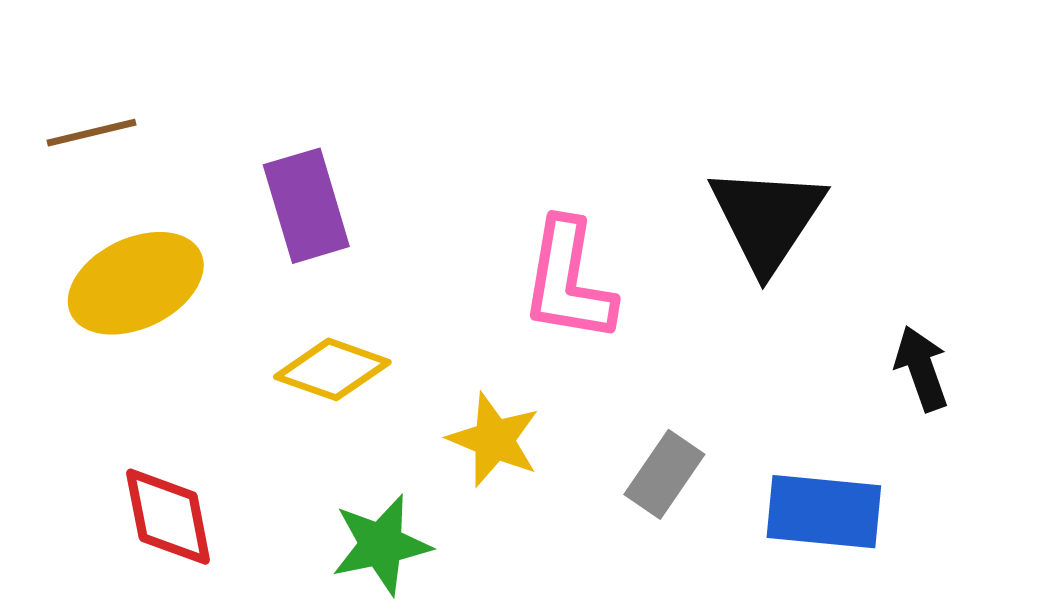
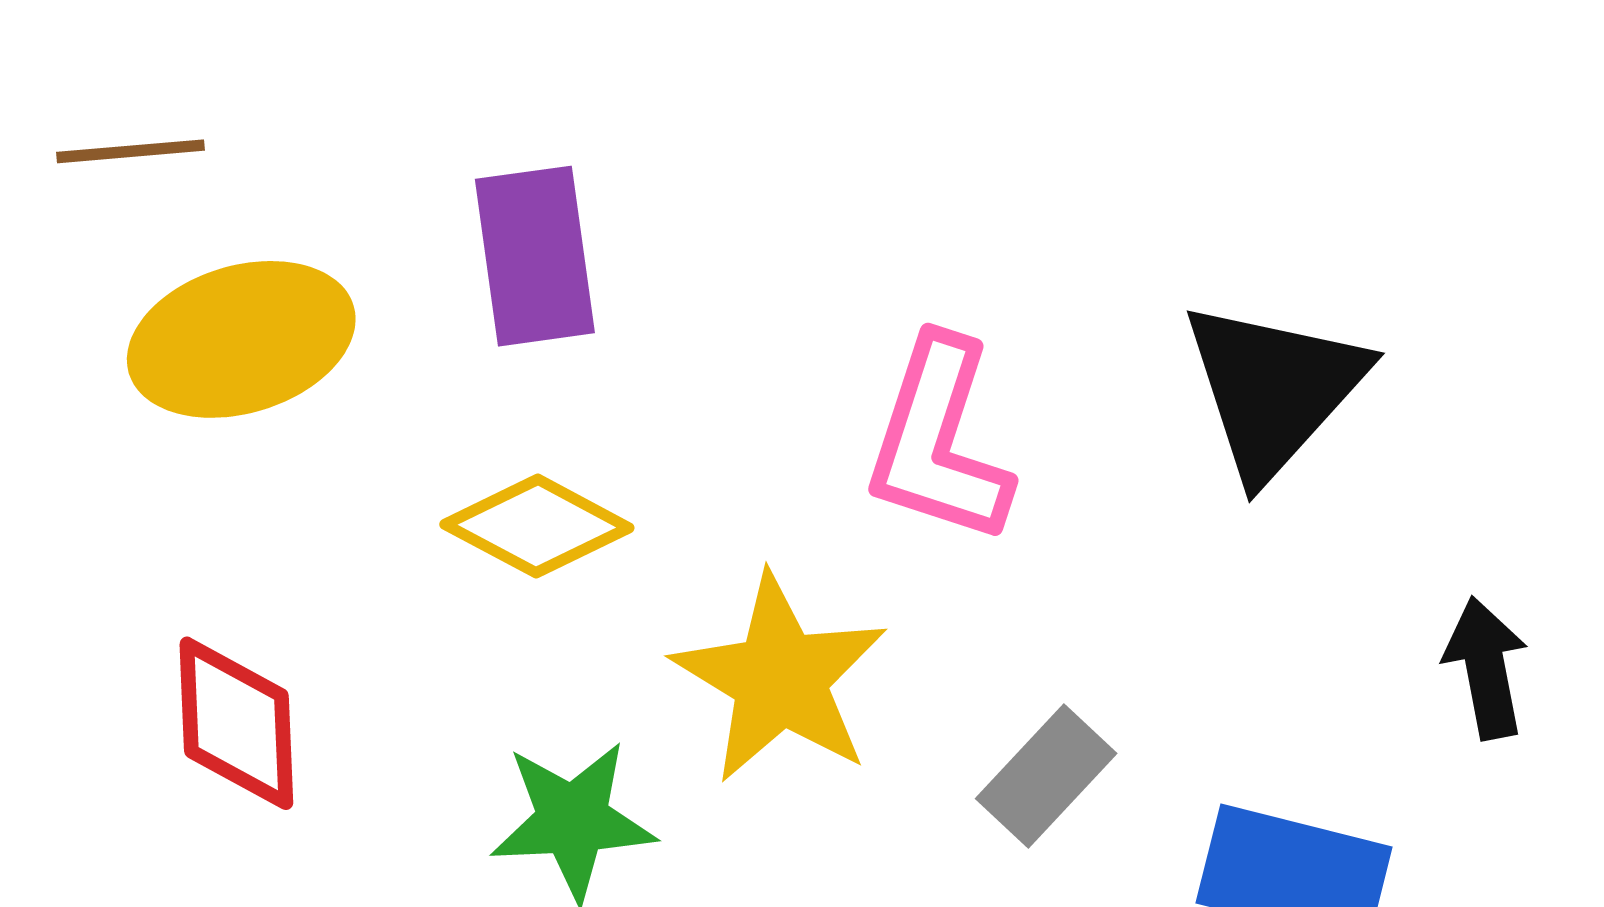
brown line: (91, 133) -> (130, 151), moved
yellow star: (494, 440) -> (780, 679), size x1.4

